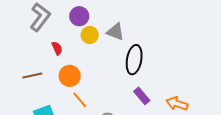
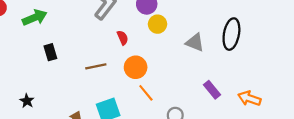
gray triangle: (115, 32) -> (195, 42), moved
black ellipse: (134, 60) -> (231, 34), moved

